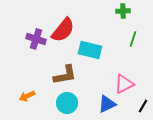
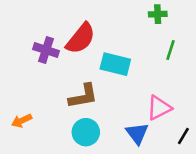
orange arrow: (27, 96) -> (22, 121), moved
blue triangle: (107, 104) -> (137, 133), turned -42

